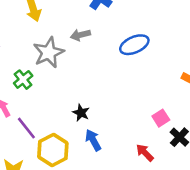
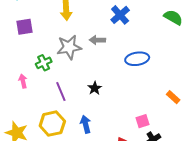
black star: (81, 113) -> (95, 88), moved
purple line: (26, 128) -> (61, 91), moved

